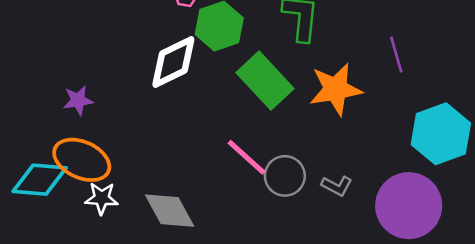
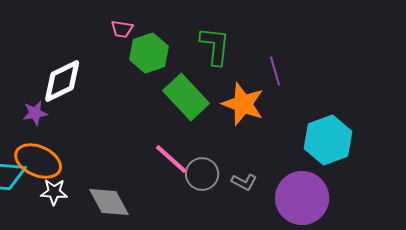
purple line: (396, 55) -> (275, 71), moved
white diamond: (173, 62) -> (62, 81), moved
orange star: (336, 89) -> (243, 104), turned 30

